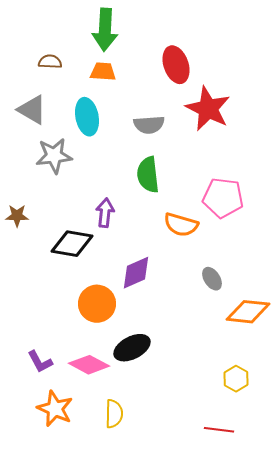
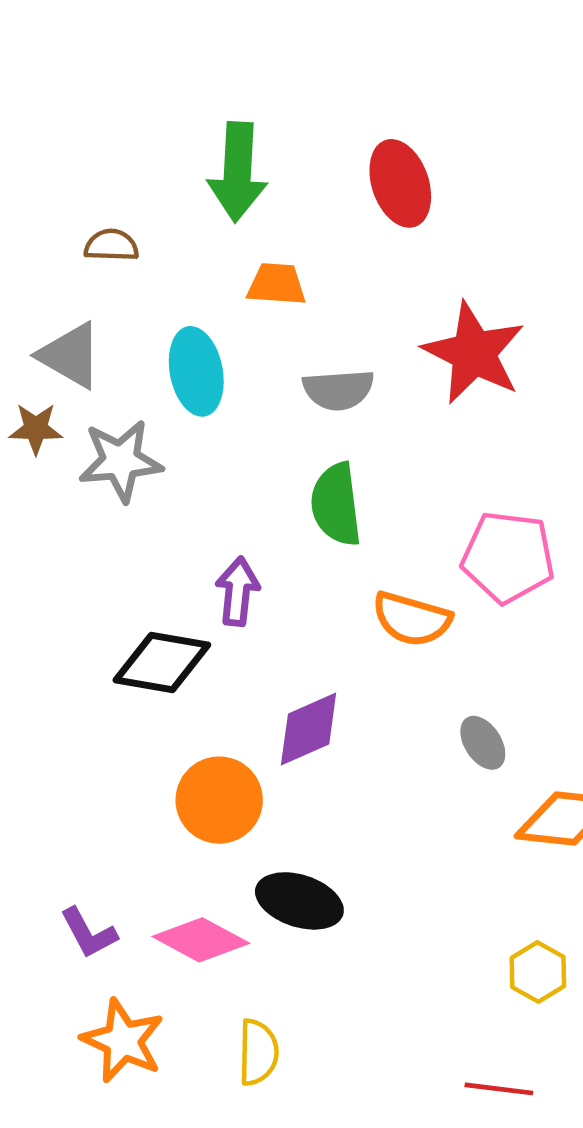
red ellipse: (176, 65) -> (400, 183), moved
orange trapezoid: (103, 72) -> (276, 284), moved
brown star: (17, 216) -> (36, 429), moved
black ellipse: (132, 348) -> (299, 901), turned 45

